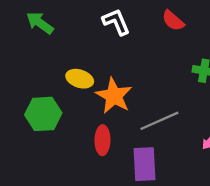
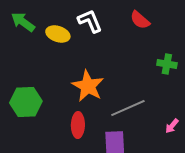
yellow ellipse: (80, 79) -> (58, 34), moved

